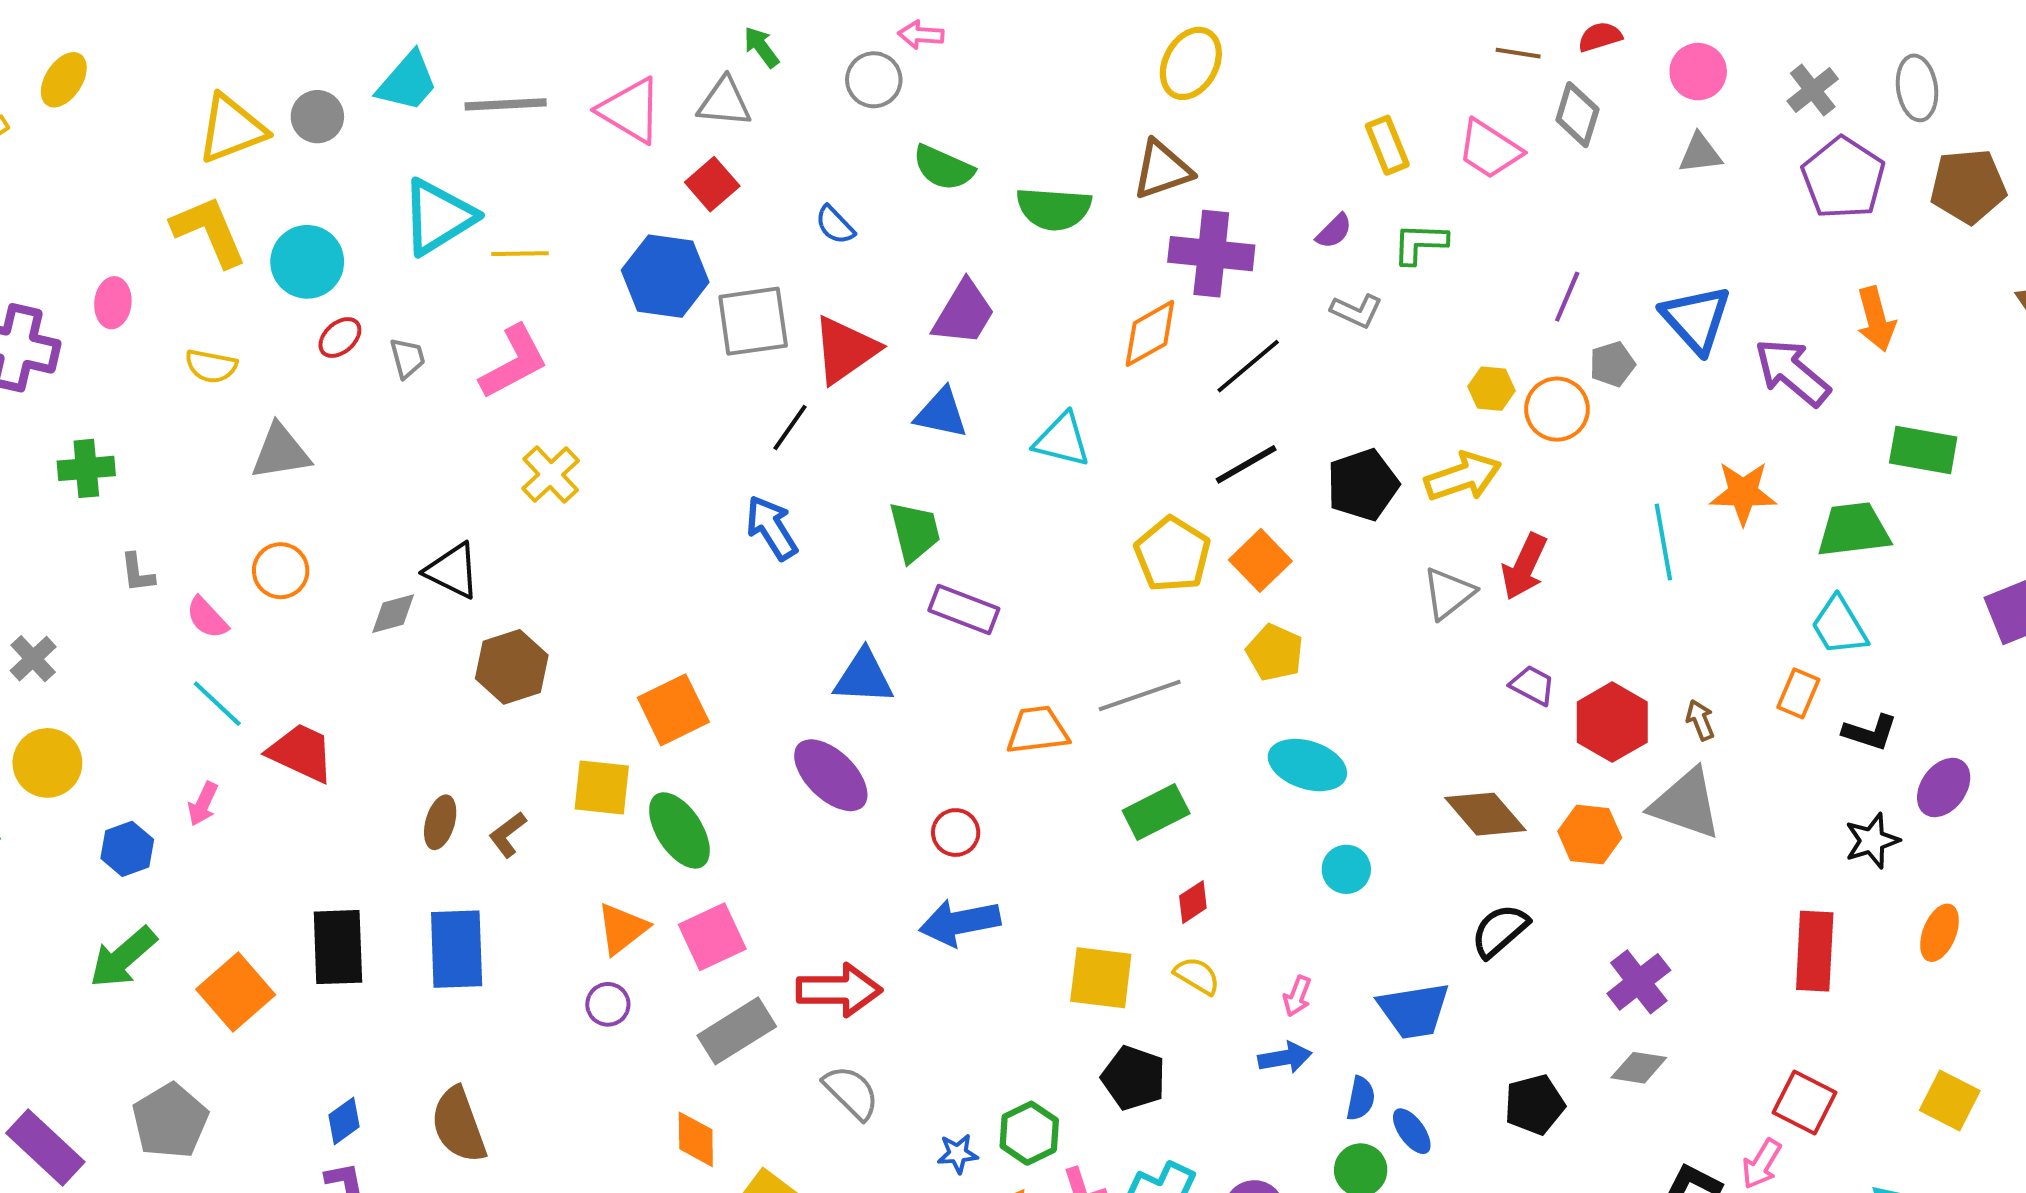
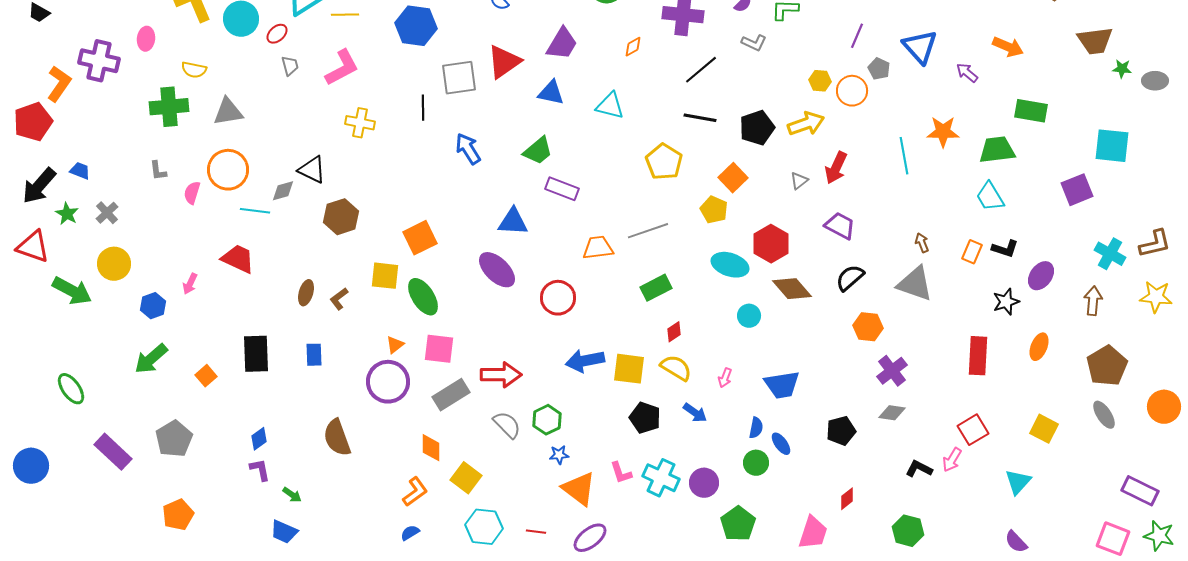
orange arrow: (1876, 319) -> (1008, 47), turned -52
gray square: (753, 321) -> (459, 78), moved
orange diamond: (1150, 333) -> (633, 47), moved, size x0.6
red ellipse: (340, 337) -> (277, 34), moved
gray pentagon: (1612, 364) -> (879, 69), turned -30
purple arrow: (1792, 372) -> (967, 73), size x0.6
black line: (790, 428) -> (423, 108), moved, turned -35
black line: (1246, 464) -> (700, 118), turned 40
green cross: (86, 468) -> (169, 107), moved, size x1.4
yellow cross: (551, 475) -> (360, 123), turned -36
green trapezoid: (915, 532) -> (538, 151), turned 64
orange square: (1260, 560) -> (733, 178), moved
orange circle: (281, 571) -> (228, 170), size x1.5
gray triangle: (1449, 593) -> (799, 181), size x0.7
pink semicircle: (207, 618) -> (192, 193), turned 60
purple trapezoid: (1532, 685) -> (840, 226), size x1.4
orange rectangle: (1798, 693) -> (972, 252), moved
cyan line: (217, 704) -> (255, 211), moved, turned -36
red hexagon: (1612, 722) -> (771, 244), moved
brown diamond: (1485, 814) -> (792, 289), moved
red circle: (956, 833) -> (558, 298), size x1.5
orange hexagon: (1590, 835) -> (868, 327), moved
blue arrow: (960, 923) -> (585, 361), moved
orange triangle: (622, 929) -> (395, 345), size x0.7
black semicircle: (1500, 931) -> (850, 278), moved
pink square: (712, 937) -> (439, 349), turned 32
blue rectangle: (457, 949) -> (314, 355), size x0.6
yellow semicircle: (1197, 976) -> (676, 368), size x1.4
orange square: (236, 992) -> (206, 376), size x0.6
purple circle: (608, 1004) -> (388, 382), size x2.0
blue arrow: (1285, 1058) -> (695, 413), moved, turned 45
red square: (1805, 1103) -> (973, 430), turned 32
brown semicircle: (459, 1125) -> (337, 438), moved
green hexagon: (1029, 1133) -> (547, 420), moved

